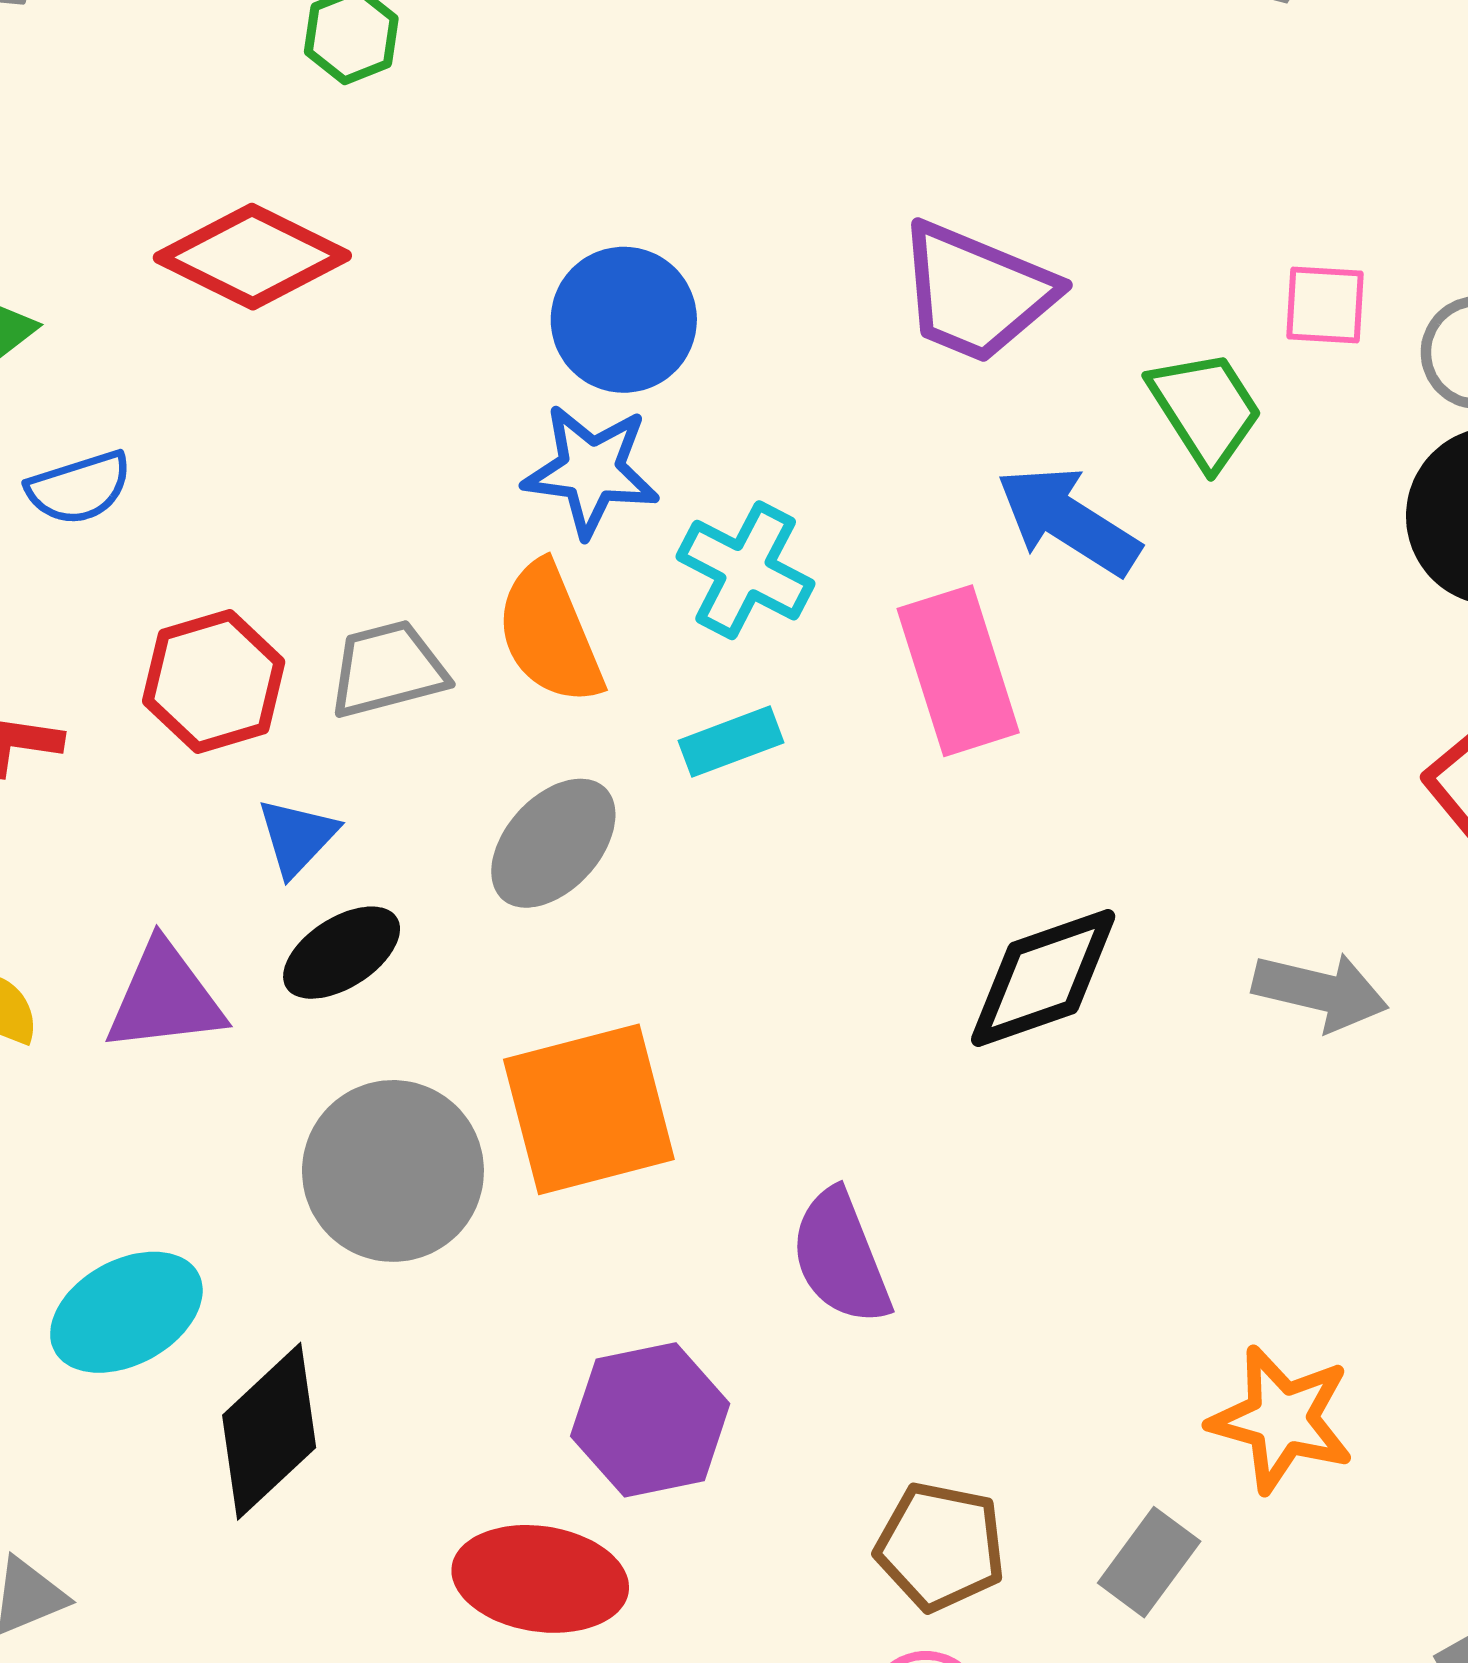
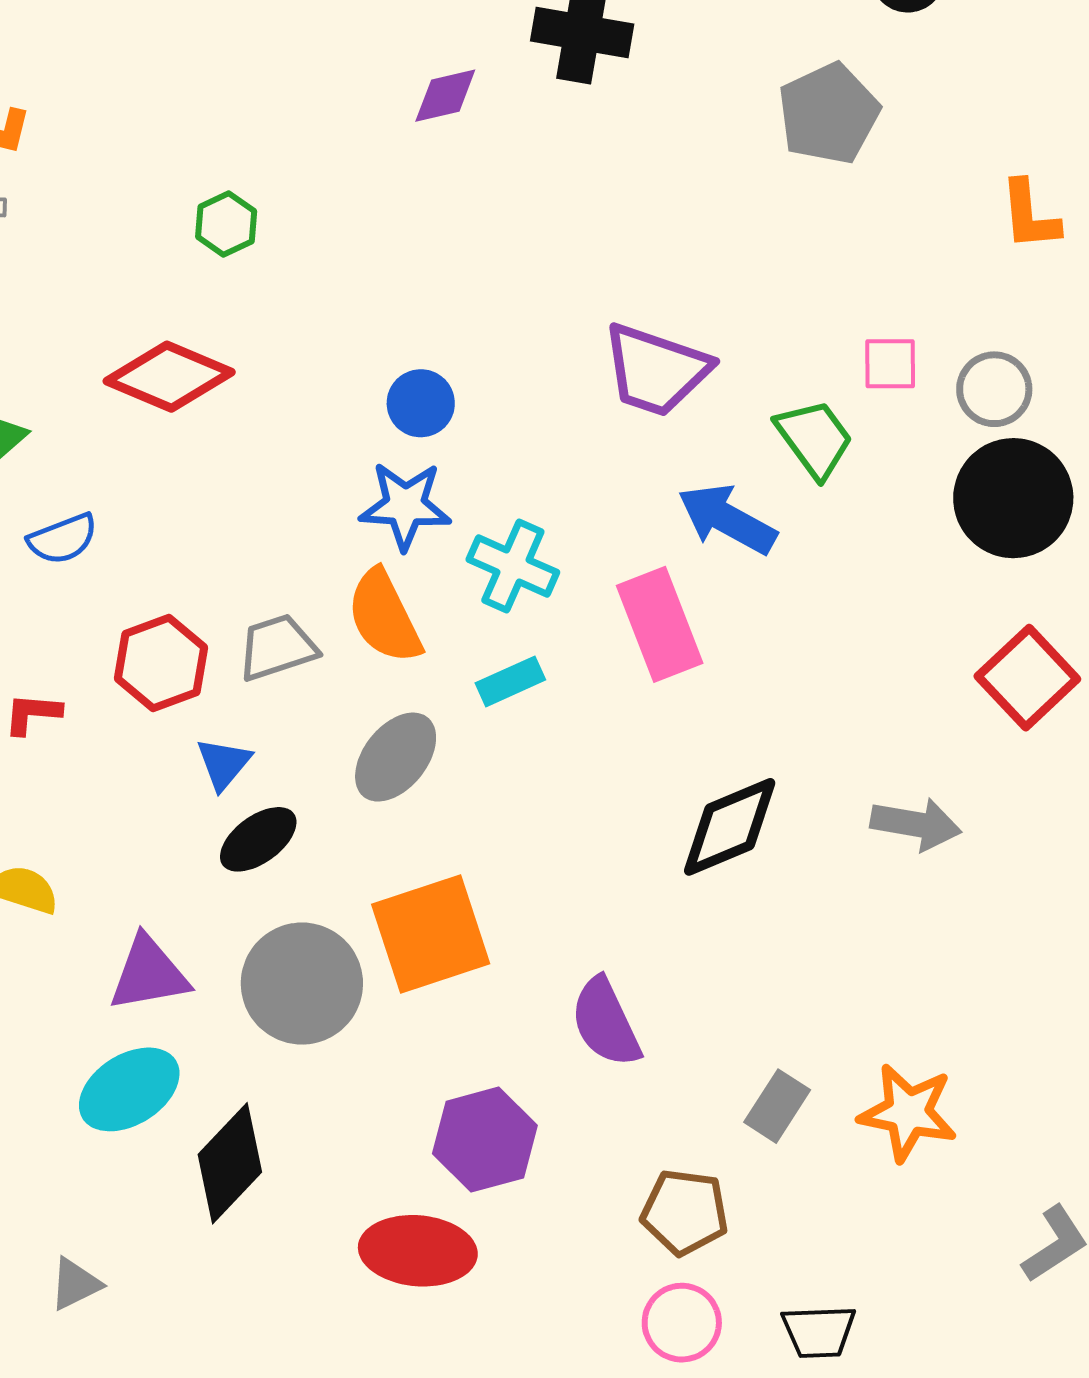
blue circle: (624, 320) -> (421, 403), size x0.7
purple triangle: (165, 998) -> (149, 974), moved
gray rectangle: (1149, 1562) -> (777, 1106), moved

